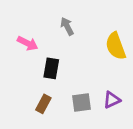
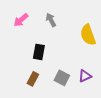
pink arrow: (28, 43) -> (21, 20), moved, turned 112
gray square: (81, 103) -> (62, 78), turned 35

